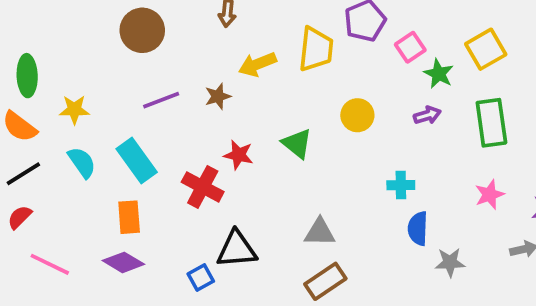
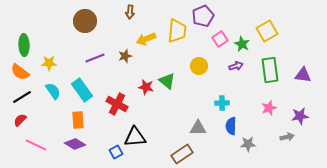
pink square: (410, 47) -> (220, 39), moved
red star: (239, 155) -> (146, 87), moved
gray triangle: (320, 232) -> (198, 128), moved

